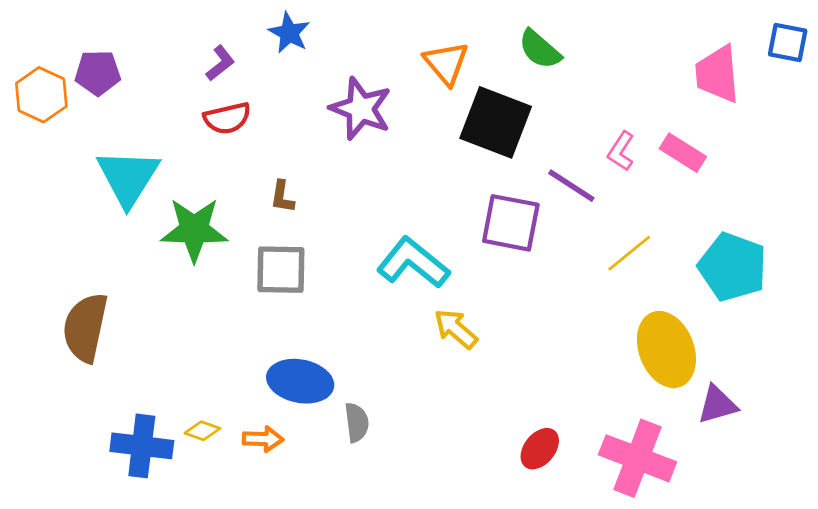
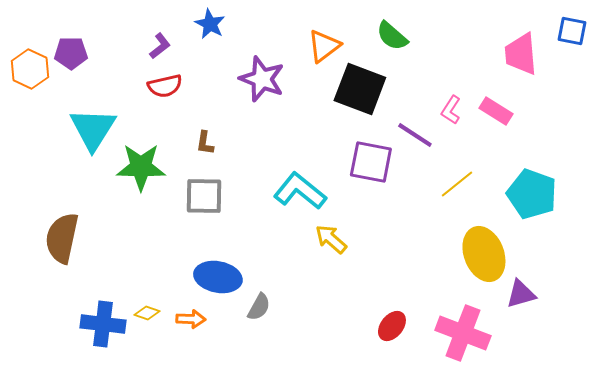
orange triangle: (446, 63) -> (324, 46), turned 33
gray semicircle: (357, 422) -> (259, 307), turned 36

